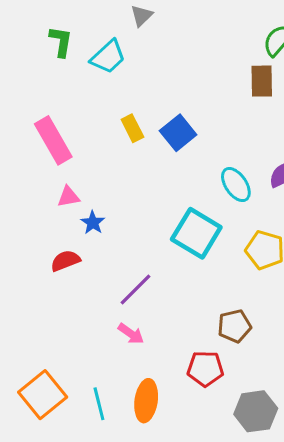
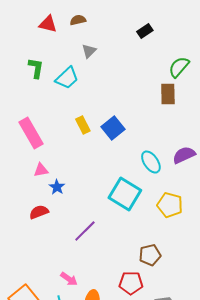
pink arrow: (131, 334) -> (69, 279), moved

